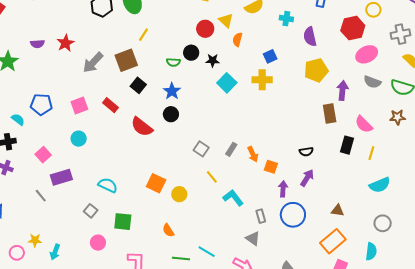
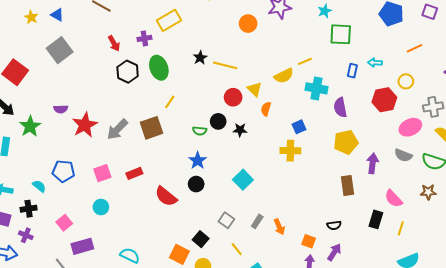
cyan cross: (286, 19) -> (316, 88), size x1.5
red star: (66, 43) -> (85, 125), moved, size x1.4
pink ellipse: (367, 54) -> (410, 127), moved
cyan square: (227, 83) -> (243, 180), moved
black square: (138, 85) -> (201, 239), moved
red rectangle: (110, 105) -> (134, 173), turned -63
brown rectangle: (330, 113) -> (348, 186), moved
orange square: (271, 167) -> (309, 241), moved

